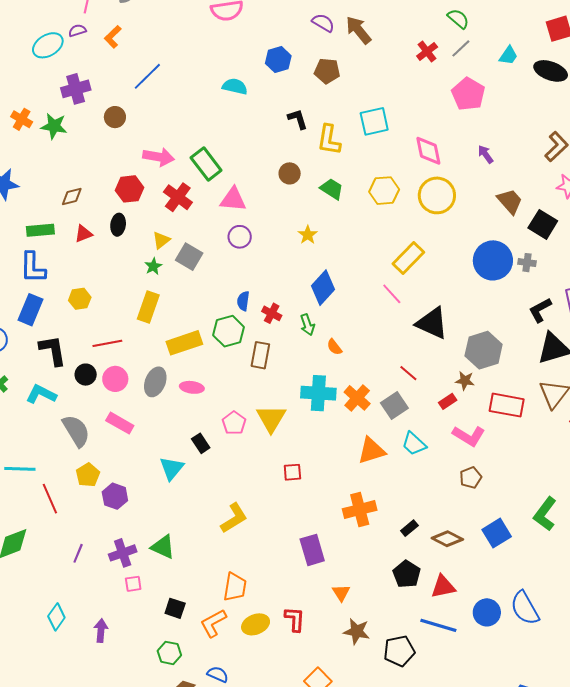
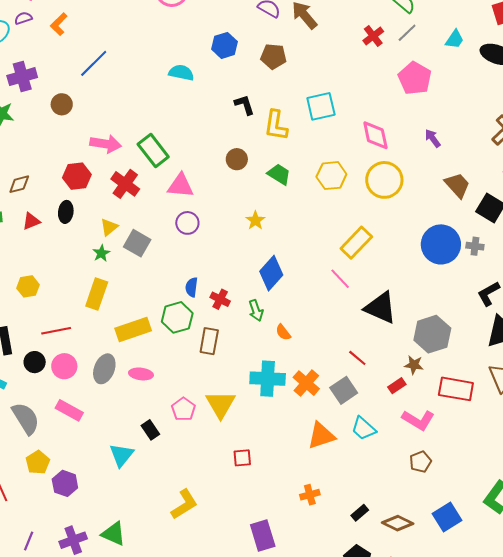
orange cross: (360, 510) -> (310, 495), size x0.6

